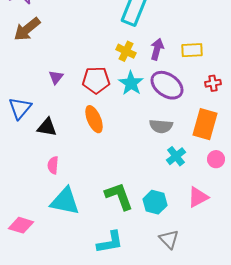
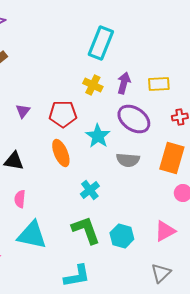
cyan star: (131, 83) -> (98, 136), moved
cyan cross: (176, 156) -> (90, 190), moved
gray triangle: (169, 239) -> (161, 273), moved, turned 30

